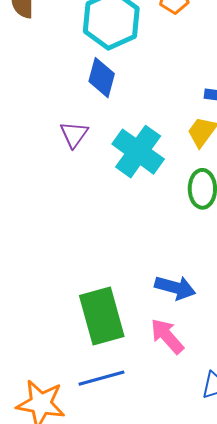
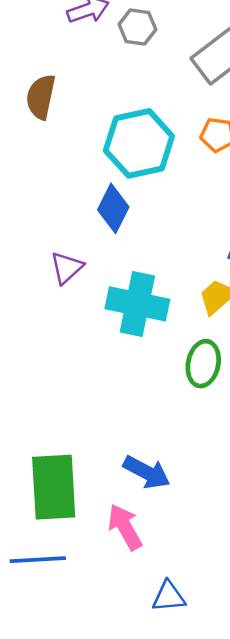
cyan cross: (138, 152) -> (137, 304), turned -36

